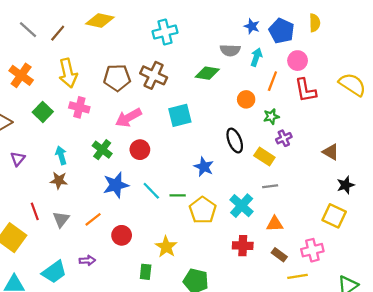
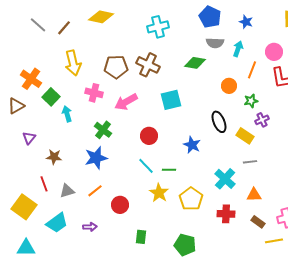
blue star: (252, 26) -> (246, 22), moved
blue pentagon: (282, 31) -> (210, 17), moved
orange cross: (21, 75) -> (31, 79), moved
pink cross: (79, 107) -> (94, 93), moved
red circle: (140, 150) -> (149, 136), moved
cyan arrow: (61, 155) -> (67, 114), moved
brown star: (59, 180) -> (54, 157), moved
blue star: (116, 185) -> (96, 158), moved
yellow pentagon: (203, 210) -> (191, 199), moved
gray triangle: (61, 219) -> (67, 191), turned 35
yellow star: (166, 247) -> (159, 193), moved
cyan trapezoid: (54, 272) -> (57, 223), moved

